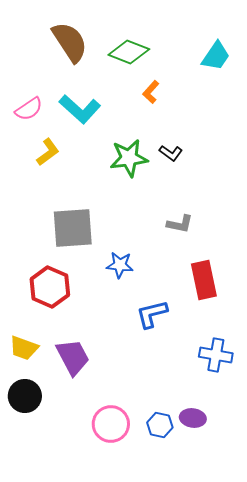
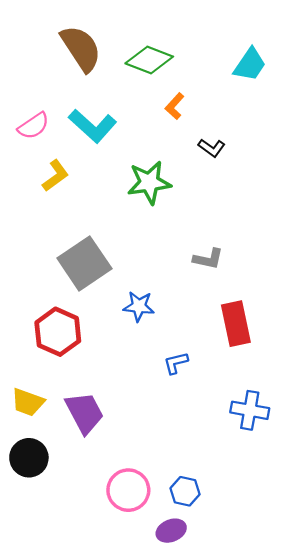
black L-shape: (171, 153) -> (212, 148), moved
gray square: (73, 228) -> (84, 263), turned -30
blue L-shape: (152, 314) -> (176, 363), size x0.7
purple ellipse: (193, 418) -> (171, 531), moved, turned -30

